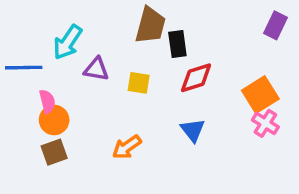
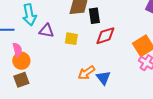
cyan arrow: (68, 42) -> (29, 15), turned -45
blue triangle: (193, 130) -> (103, 78), moved
orange arrow: (127, 147) -> (86, 73), moved

